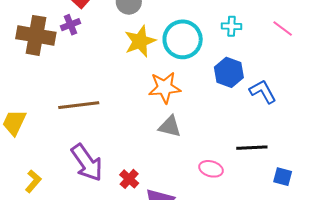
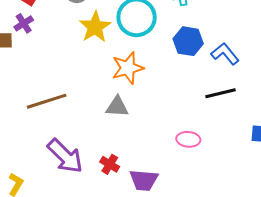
gray triangle: (170, 126) -> (117, 107), moved
black line: (252, 148) -> (220, 93), moved

